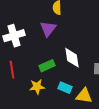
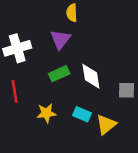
green rectangle: (47, 66) -> (59, 74), moved
yellow triangle: (84, 96) -> (106, 124), turned -48

